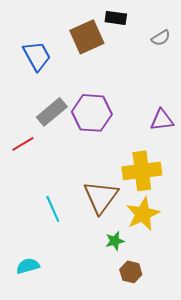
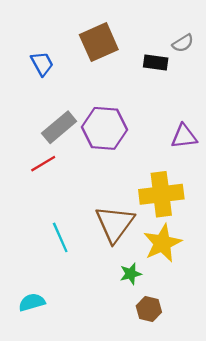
black rectangle: (116, 18) -> (156, 62), moved
blue trapezoid: (37, 56) -> (42, 64), size x0.7
red line: (23, 144) -> (43, 164), moved

